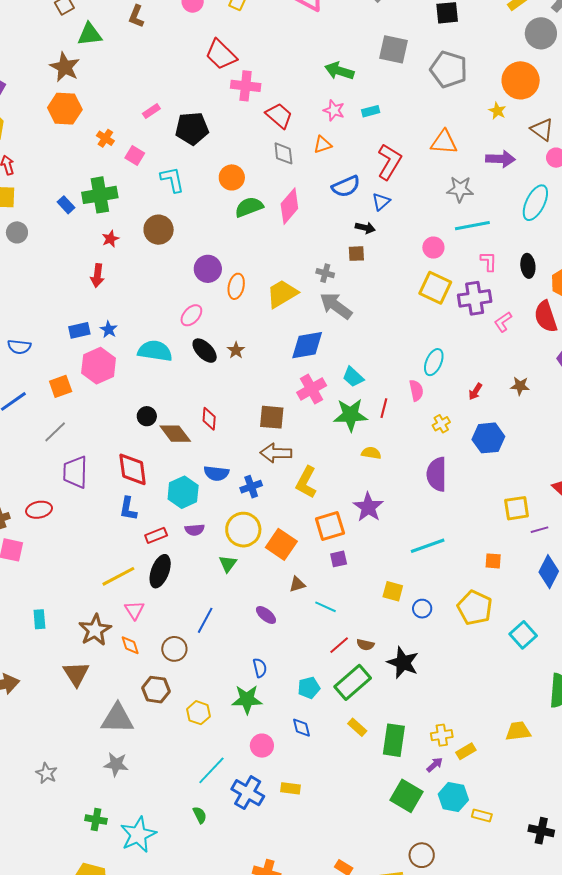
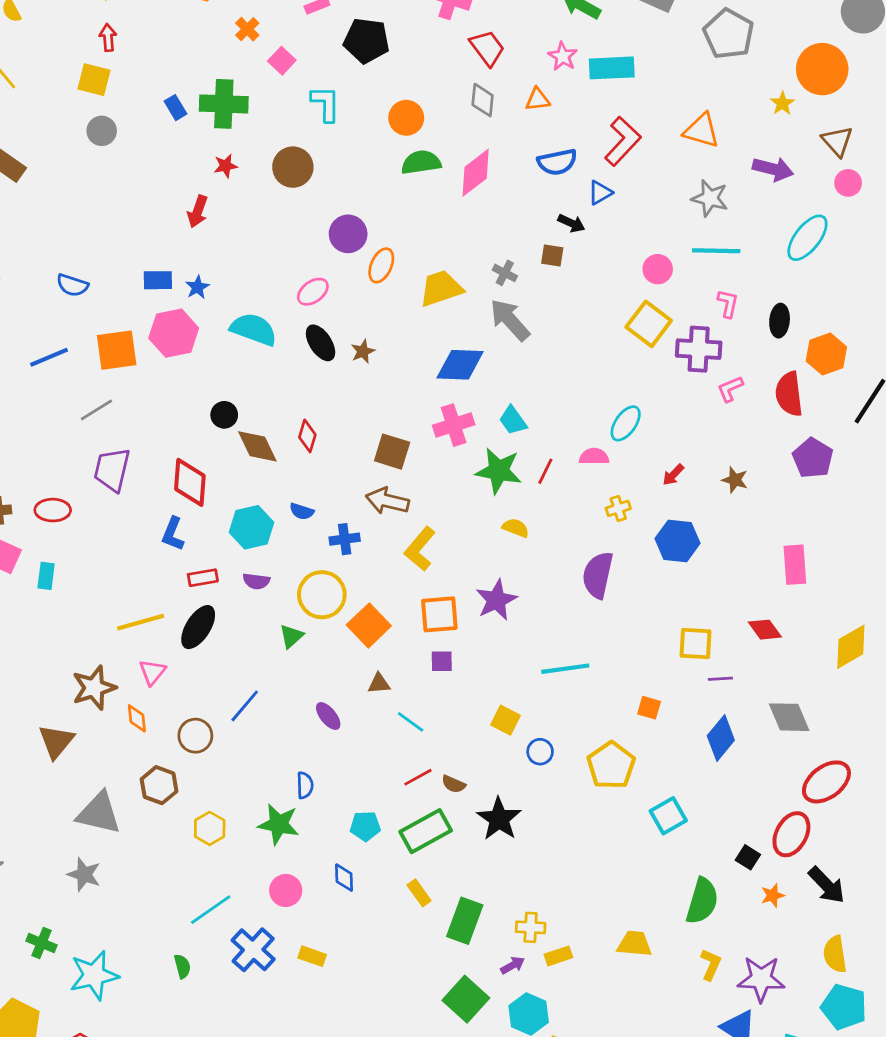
cyan rectangle: (371, 111) -> (612, 68), size x1.8
orange square: (61, 386) -> (117, 350), size x1.4
pink semicircle: (416, 390) -> (594, 457), turned -90
blue semicircle: (216, 473) -> (302, 511), size x0.7
cyan rectangle: (39, 619) -> (46, 576), moved

